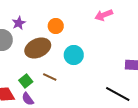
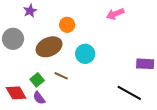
purple star: (19, 23) -> (30, 11), moved

